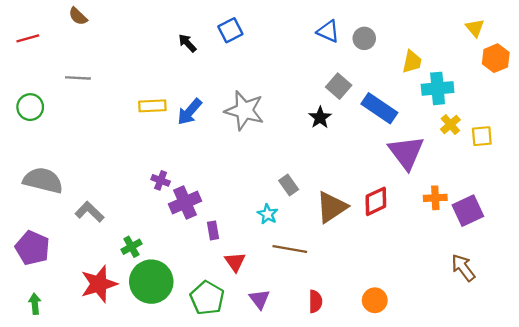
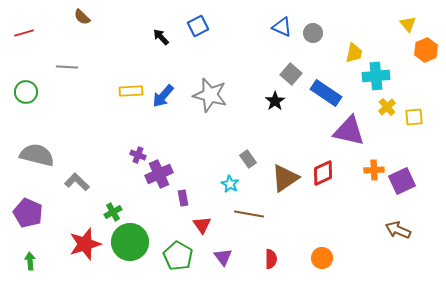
brown semicircle: (78, 16) -> (82, 17), moved
purple triangle: (406, 152) -> (349, 131), turned -40
brown arrow: (463, 268) -> (398, 230), turned -30

